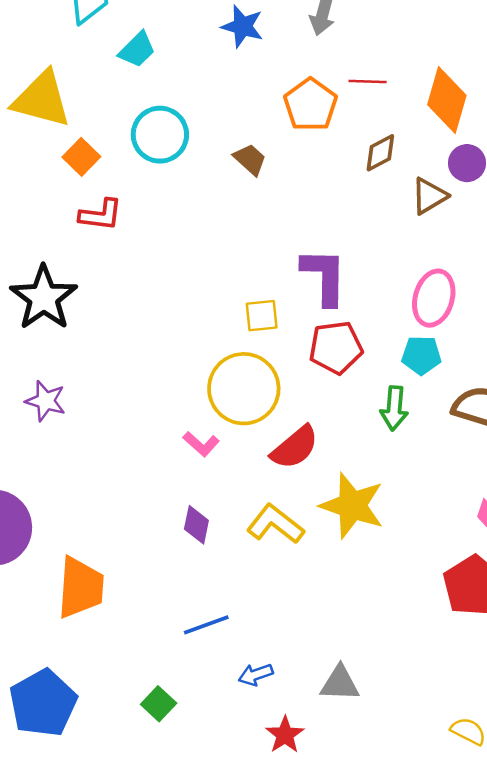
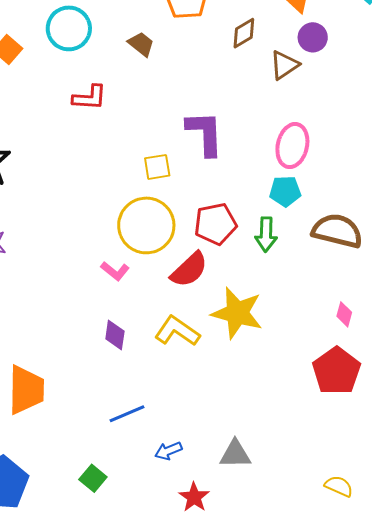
red L-shape: (101, 215) -> (89, 98), moved
red pentagon: (336, 348) -> (215, 224), moved

